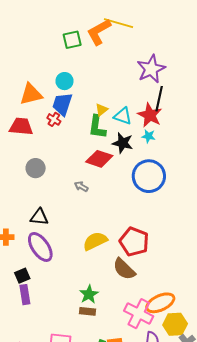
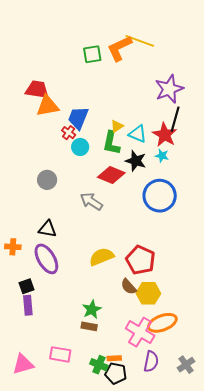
cyan circle: (64, 81) -> (80, 147), moved
red trapezoid: (21, 127) -> (37, 90), moved
gray arrow: (81, 187) -> (91, 201), size x1.6
brown semicircle: (124, 269) -> (129, 287), size x0.7
yellow hexagon: (175, 324) -> (148, 293), moved

